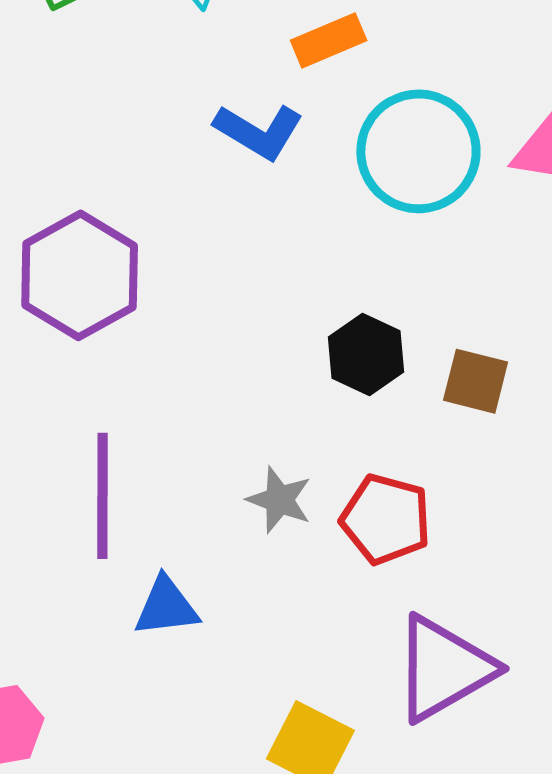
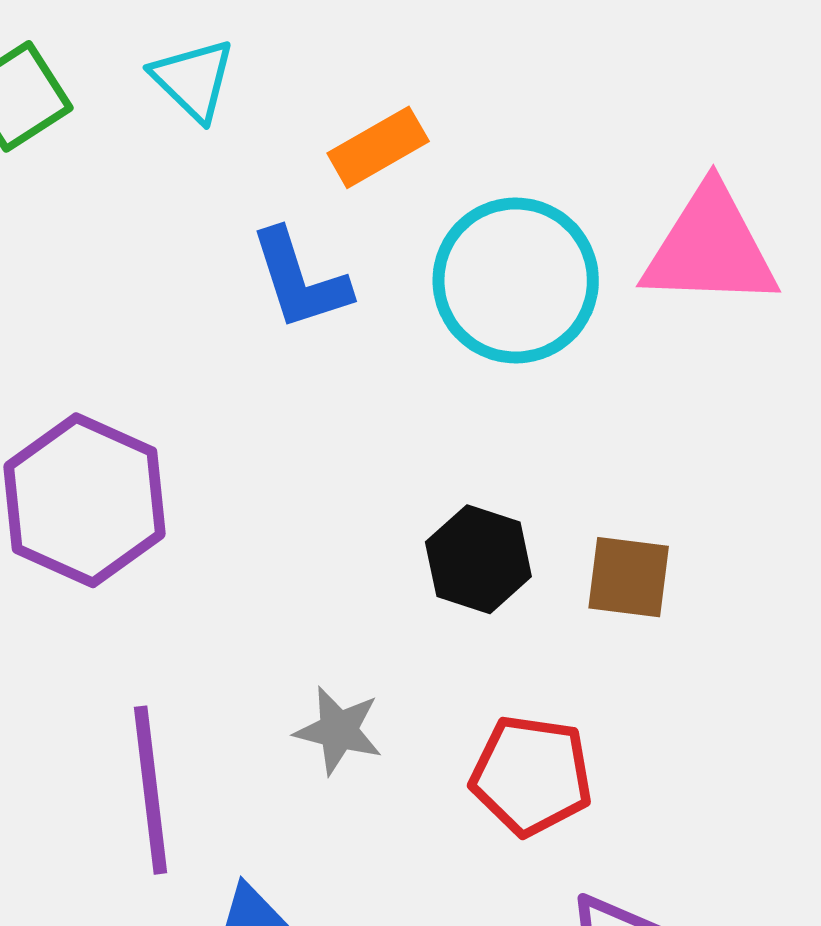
blue L-shape: (259, 132) -> (300, 280), turned 48
gray star: (279, 500) -> (338, 730), moved

